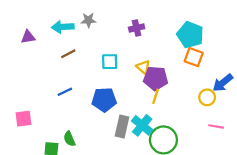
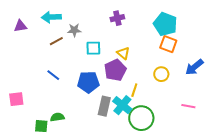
gray star: (88, 20) -> (74, 30), moved
purple pentagon: (156, 78) -> (115, 70), moved, turned -30
blue line: (65, 92) -> (53, 75), turned 64
yellow line: (156, 96) -> (134, 90), moved
yellow circle: (207, 97) -> (161, 74), moved
green semicircle: (69, 139) -> (57, 117), turned 104

